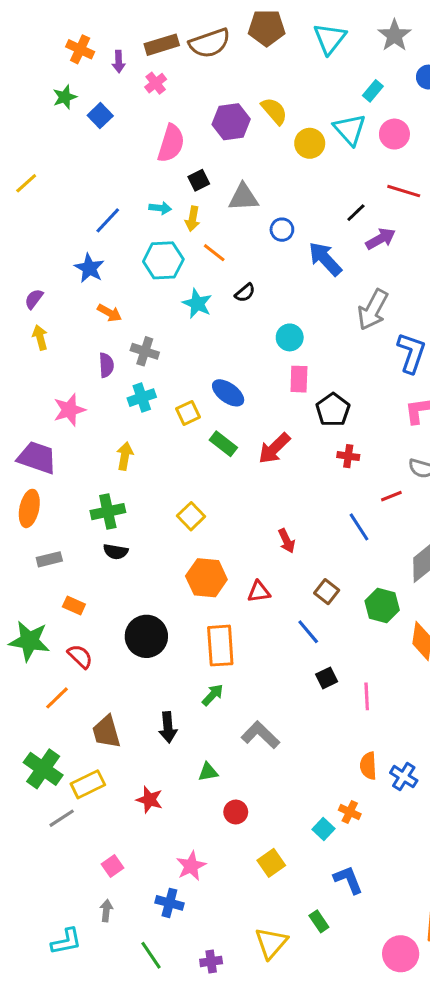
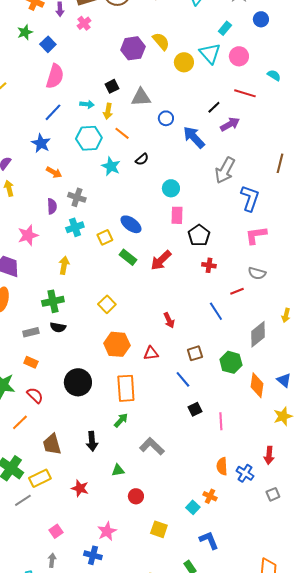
pink semicircle: (171, 143) -> (55, 76), moved
gray rectangle: (49, 559) -> (31, 332), moved
brown square: (327, 592) -> (195, 353), turned 35
yellow square: (271, 863) -> (159, 529), turned -36

